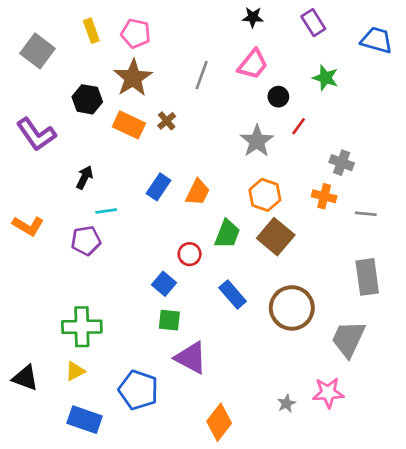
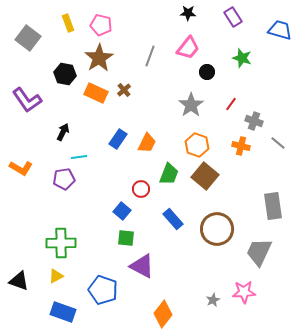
red line: (299, 126) -> (231, 104), moved
gray line: (366, 214) -> (278, 143), moved, turned 35

